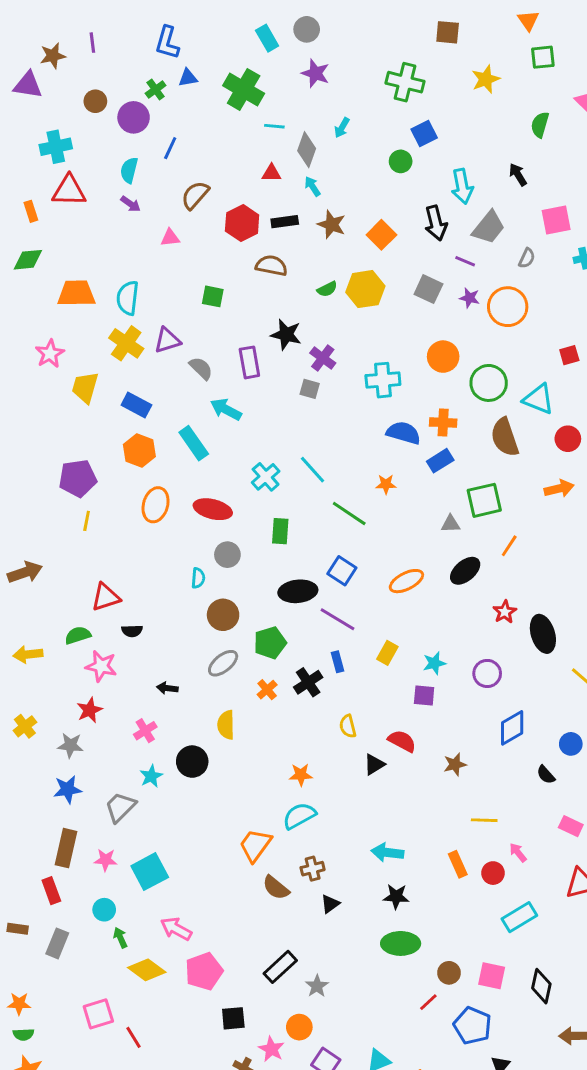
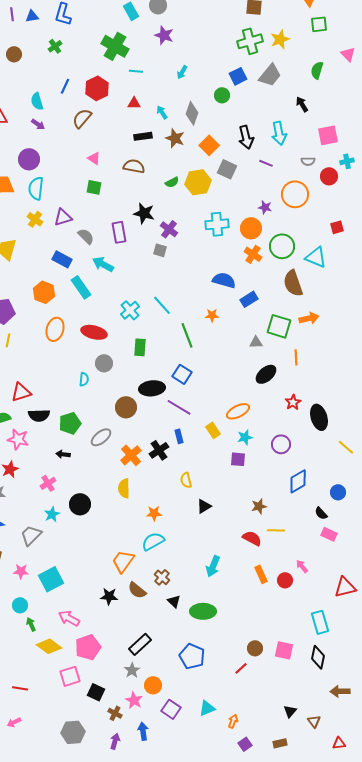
blue triangle: (188, 78) -> (32, 16), moved
green cross: (405, 82) -> (250, 41), moved, turned -30
purple circle: (134, 117) -> (29, 159), moved
gray diamond: (307, 150) -> (192, 113), moved
cyan semicircle: (129, 170) -> (37, 101), turned -30
cyan arrow: (462, 186) -> (279, 133), moved
red hexagon: (242, 223) -> (97, 88), moved
gray trapezoid: (489, 227) -> (270, 75), moved
pink triangle: (170, 238) -> (94, 158), moved, turned 40
gray semicircle: (527, 258) -> (308, 161), turned 64
gray square: (428, 289) -> (227, 169), moved
purple star: (470, 298) -> (265, 207), moved
yellow cross: (126, 343) -> (35, 219), size x0.7
cyan cross: (383, 380) -> (217, 224), moved
blue rectangle: (136, 405) -> (62, 259), moved
orange cross: (443, 423) -> (253, 254), moved, turned 30
red circle: (568, 439) -> (329, 176), moved
orange arrow: (559, 489) -> (309, 318), moved
green square: (484, 500) -> (279, 326), turned 30
green line: (349, 514) -> (187, 335), turned 35
orange line: (509, 546) -> (296, 357), turned -35
orange ellipse: (406, 581) -> (238, 411), moved
brown circle: (223, 615) -> (126, 407), moved
black semicircle: (132, 631) -> (39, 415), size x1.5
green pentagon: (270, 643) -> (70, 423), moved
yellow rectangle: (387, 653) -> (213, 430), turned -63
orange cross: (267, 690) -> (131, 455), size x1.5
yellow semicircle: (226, 725) -> (124, 488), moved
red semicircle: (402, 741) -> (252, 538), moved
yellow line: (484, 820) -> (276, 530), moved
pink rectangle: (571, 826) -> (329, 534), moved
cyan arrow: (387, 852) -> (213, 566), turned -75
brown cross: (313, 869) -> (162, 577), turned -35
black star: (396, 897) -> (109, 596), moved
black triangle: (330, 904) -> (174, 601), turned -40
cyan rectangle: (519, 917) -> (320, 622), moved, turned -75
green ellipse: (401, 943) -> (203, 611), moved
gray star: (317, 986) -> (132, 670), moved
pink square: (98, 1014) -> (70, 676), moved
black square: (233, 1018) -> (96, 692), moved, turned 30
blue pentagon: (472, 1026) -> (192, 656), moved
red line: (134, 1037) -> (20, 688), moved, turned -49

